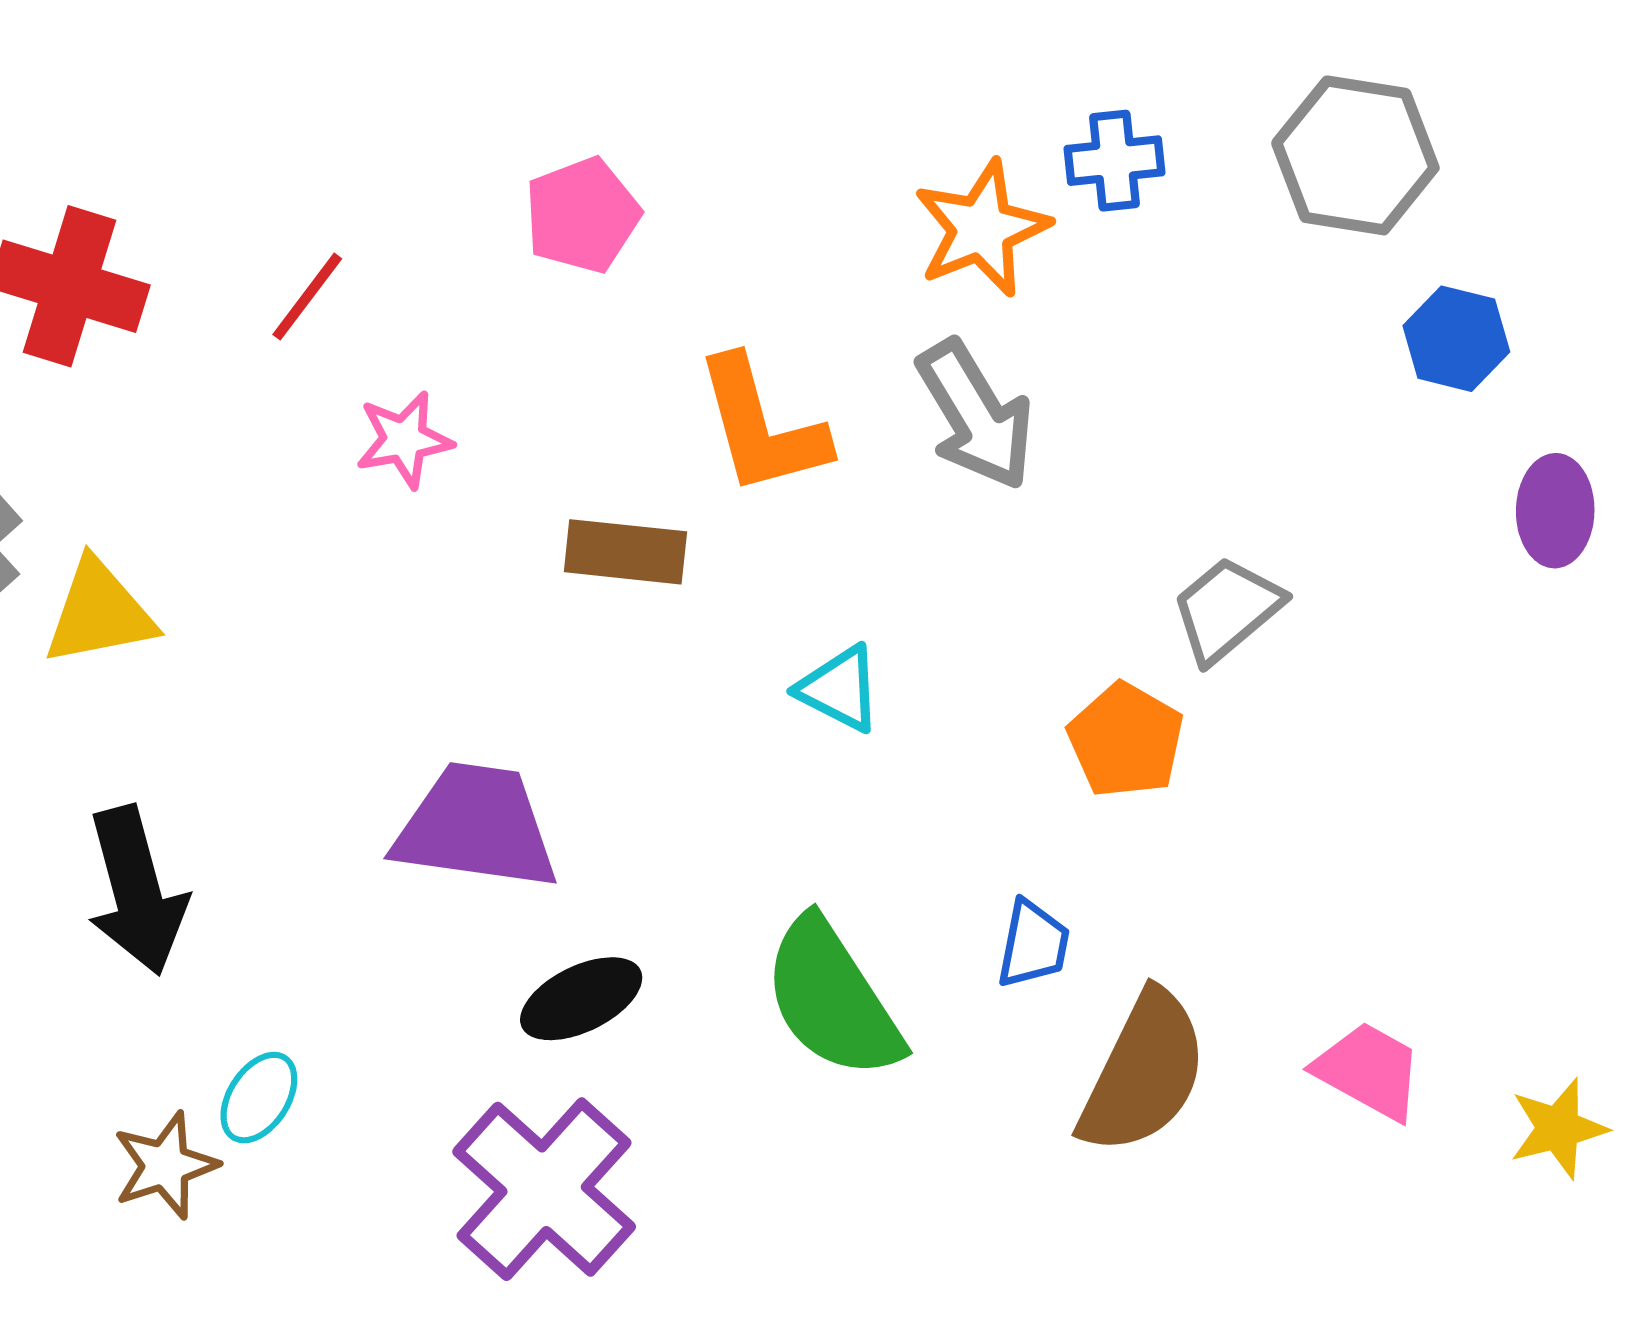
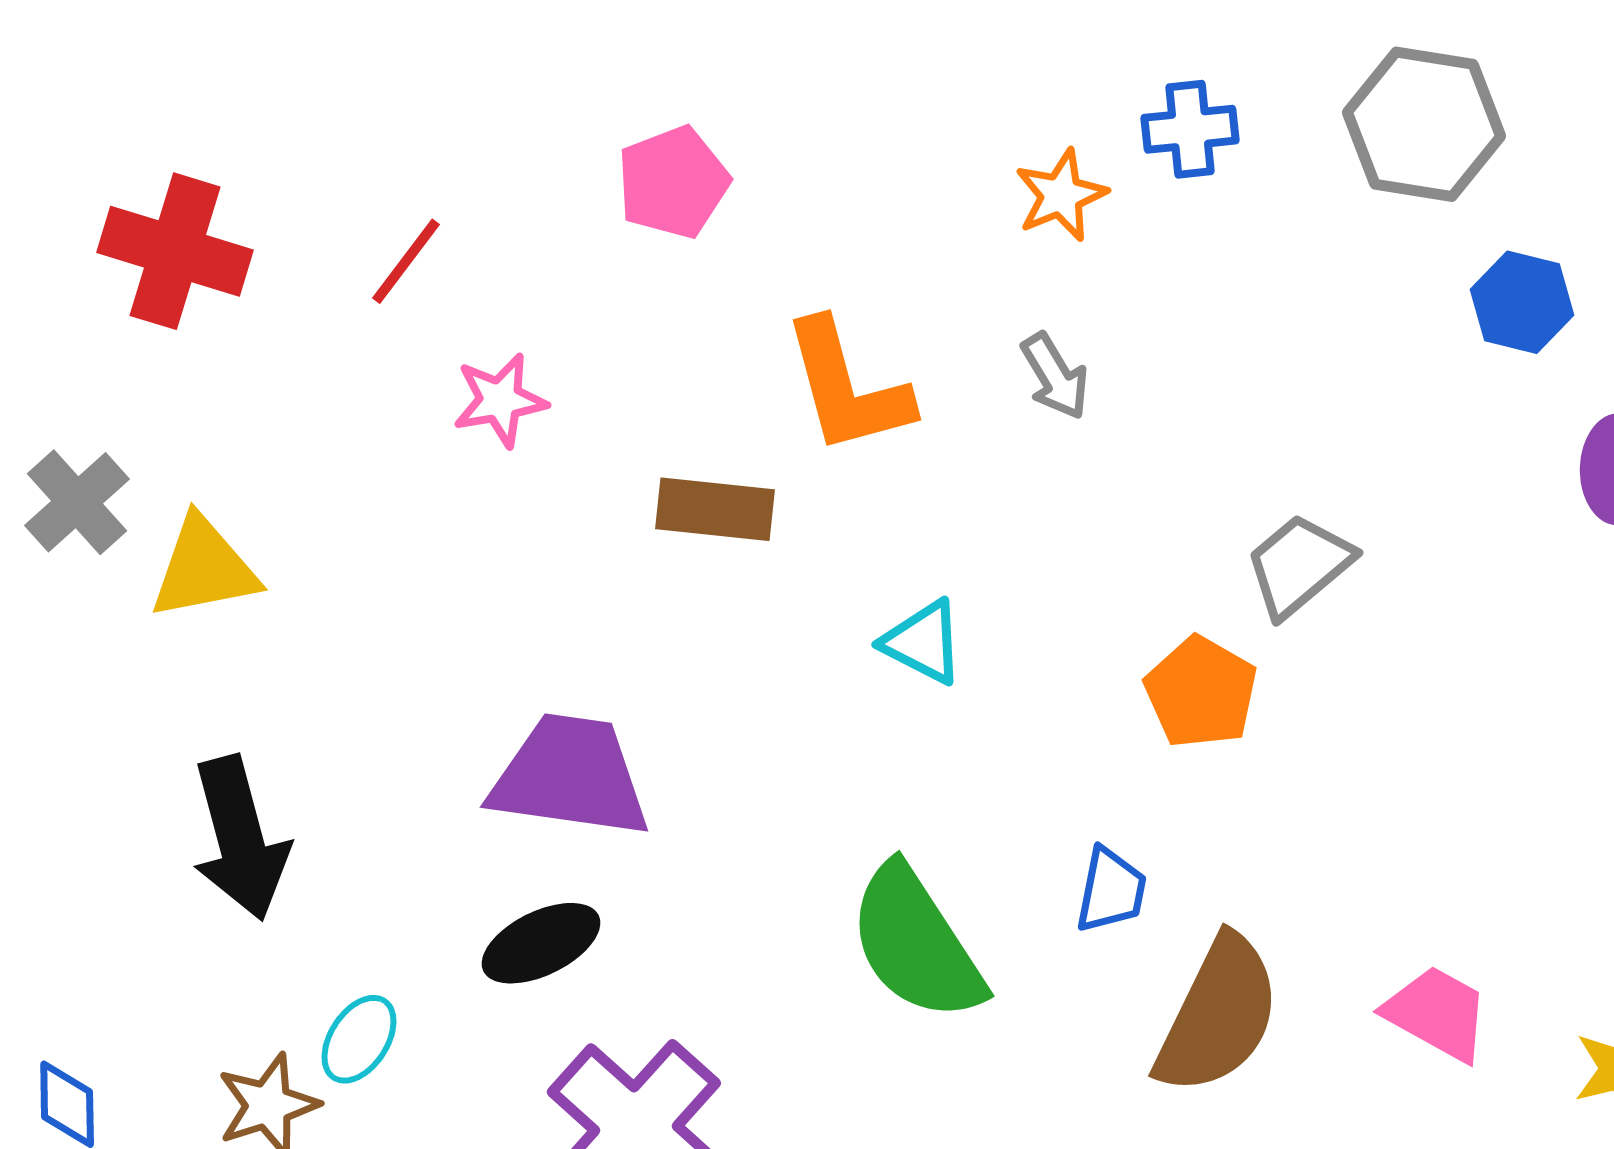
orange star: (982, 229) -> (1061, 195), size x0.7
gray arrow: (976, 415) -> (1055, 376), size x0.6
black ellipse: (581, 999) -> (541, 943), moved

